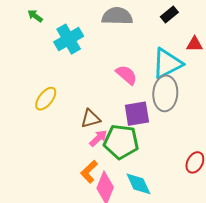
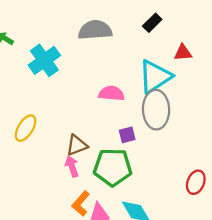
pink semicircle: (126, 75) -> (111, 93), turned -30
purple square: (137, 114) -> (127, 135), size x0.6
pink arrow: (98, 138) -> (72, 166), moved, turned -60

